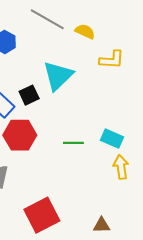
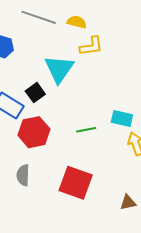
yellow L-shape: (112, 60) -> (91, 46), moved
red square: (42, 215) -> (76, 183), moved, turned -32

